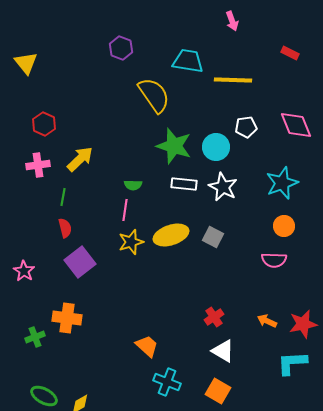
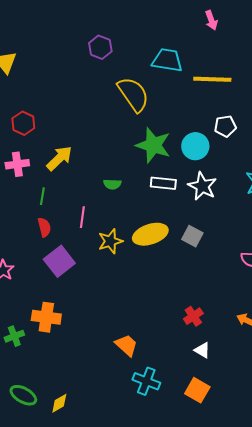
pink line: (125, 210) -> (82, 217), moved
white triangle: (223, 351) -> (202, 350), size x0.7

